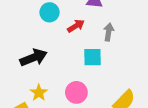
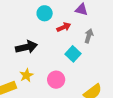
cyan square: (92, 57) -> (73, 54), turned 35

